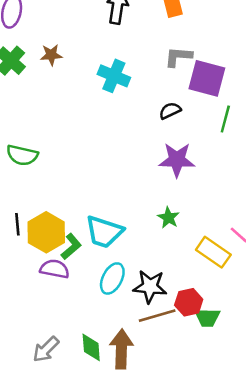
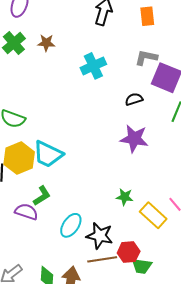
cyan cross: (114, 76) -> (93, 66), turned 35
green star: (169, 218) -> (125, 197), moved, turned -30
yellow hexagon: (46, 232) -> (19, 158), moved
cyan trapezoid: (104, 232) -> (48, 154), moved

